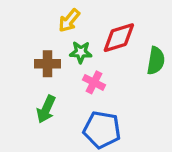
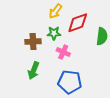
yellow arrow: (69, 20) -> (55, 11), moved

